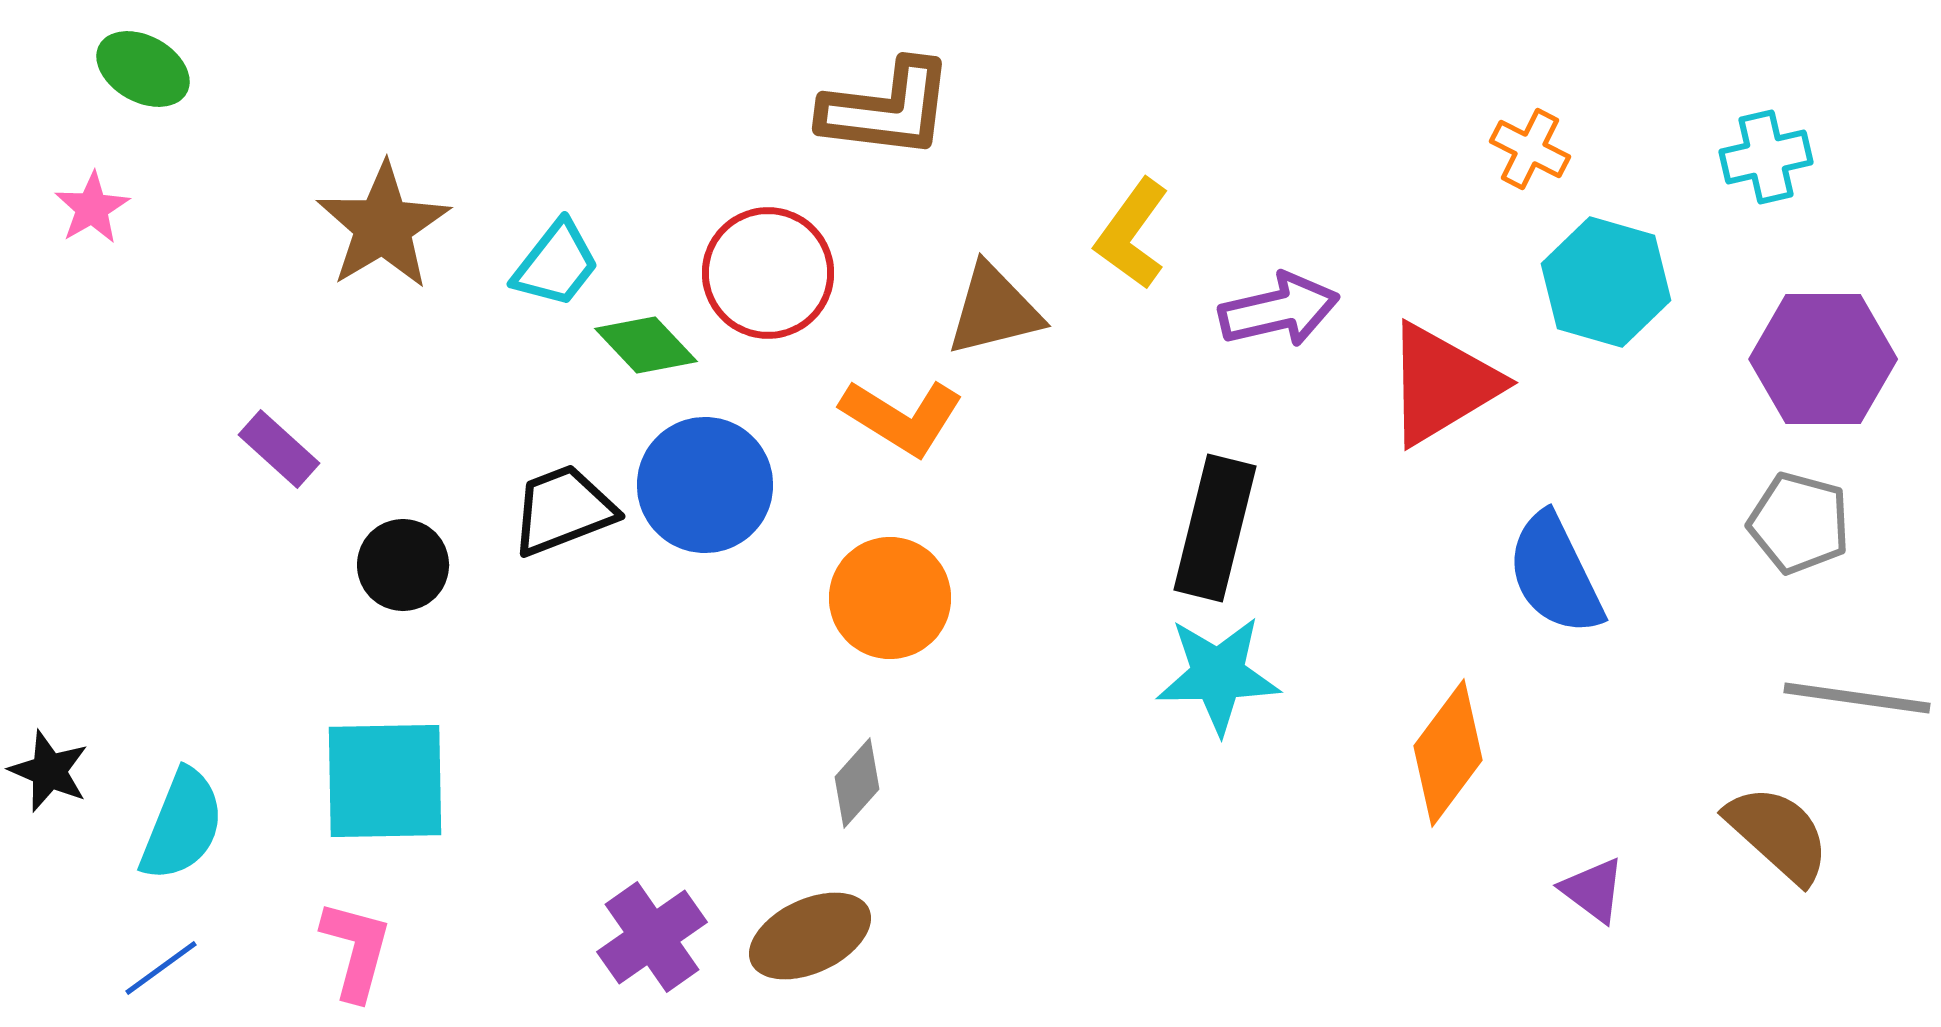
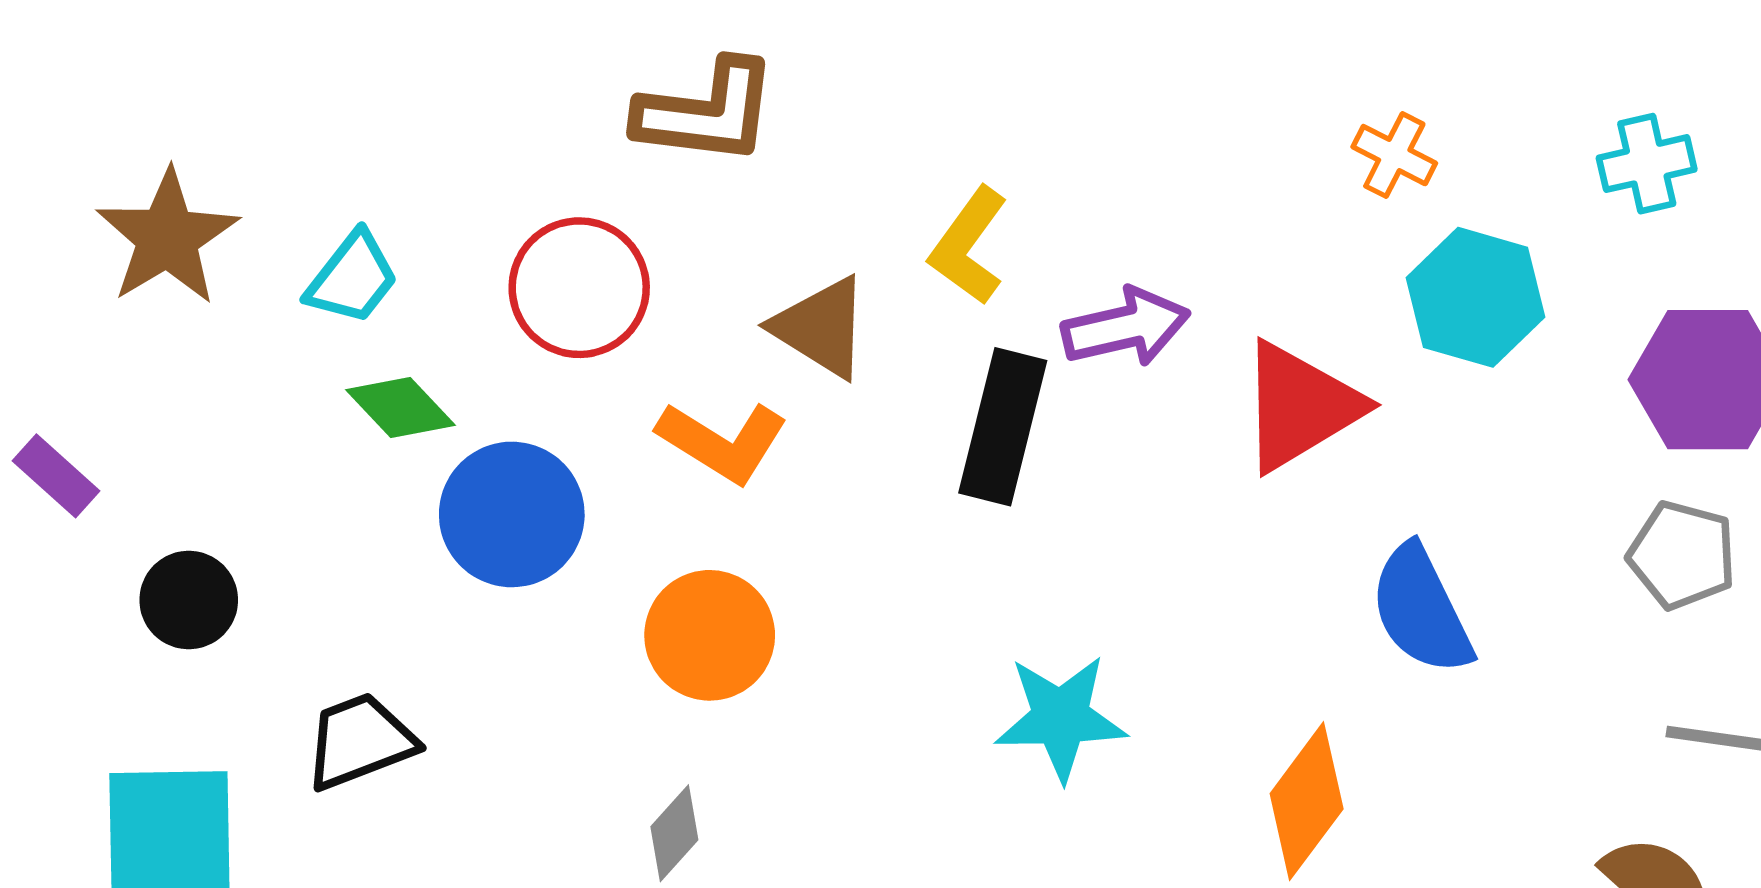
brown triangle: (994, 310) -> (821, 327), turned 46
green diamond: (646, 345) -> (401, 407), moved
black trapezoid: (563, 510) -> (360, 741), moved
black rectangle: (1215, 528) -> (1003, 427), moved

